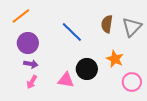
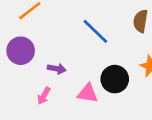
purple circle: (28, 43) -> (21, 51), moved
purple arrow: (31, 64) -> (57, 69), moved

